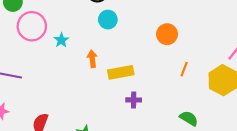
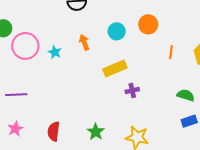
cyan circle: (108, 20) -> (117, 31), moved
orange arrow: (92, 59) -> (84, 42), moved

